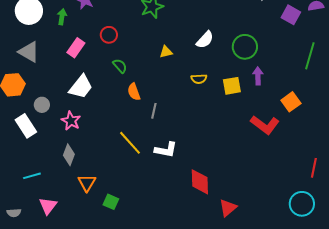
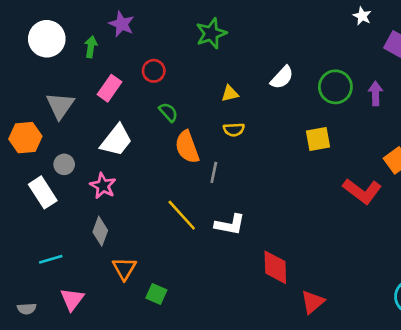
gray triangle: (29, 52) -> (60, 106), moved, turned 35
purple arrow: (258, 76) -> (376, 94), moved
yellow semicircle: (199, 79) -> (234, 130), moved
orange semicircle: (134, 92) -> (187, 147), size x1.4

